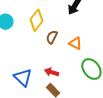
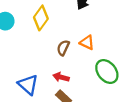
brown semicircle: (52, 37) -> (63, 48), moved

